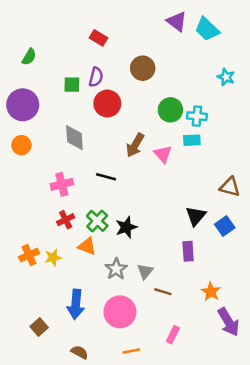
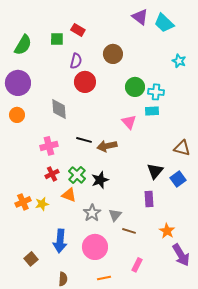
green semicircle: (29, 57) -> (23, 45), size x1.5
green square: (72, 85) -> (57, 39), moved
brown arrow: (135, 145) -> (107, 146), moved, turned 48
brown semicircle: (80, 352) -> (63, 279), turned 64

